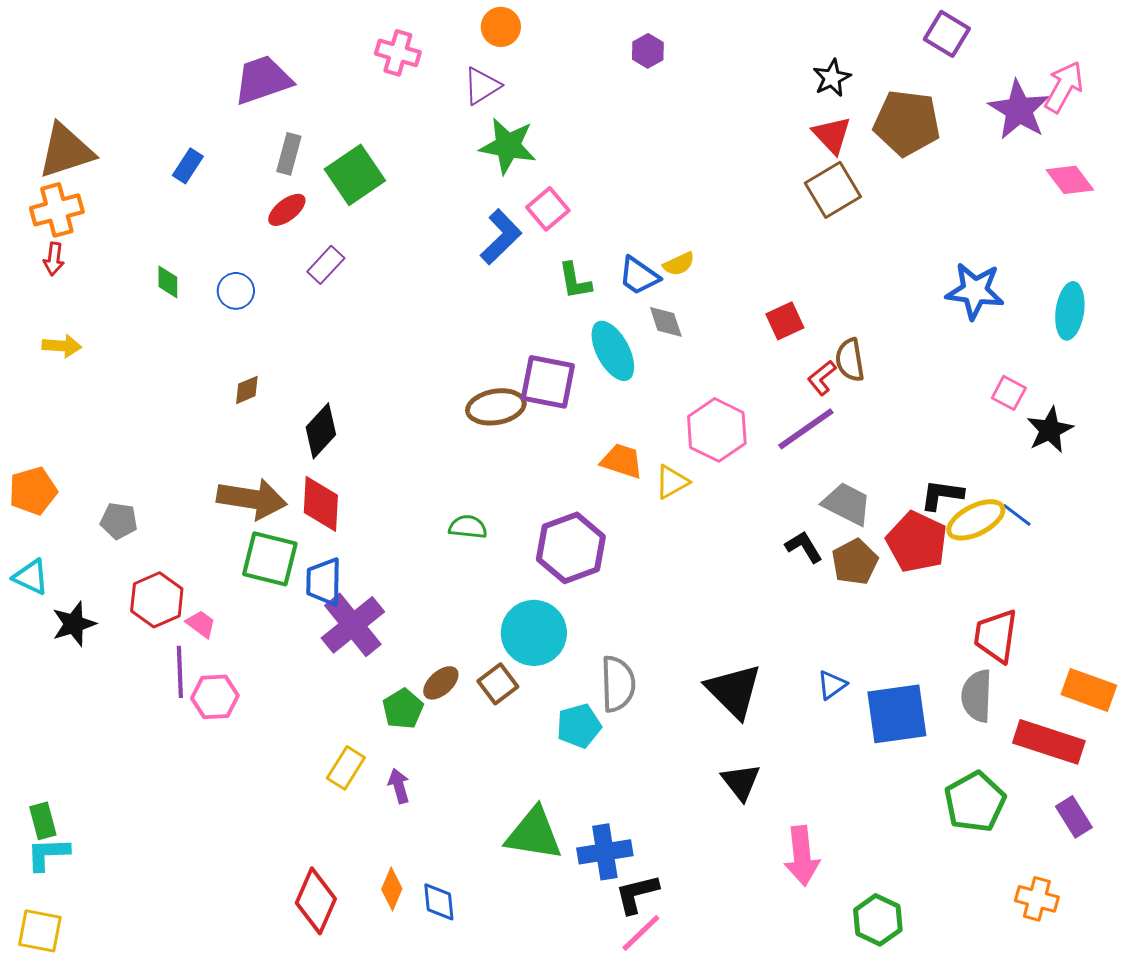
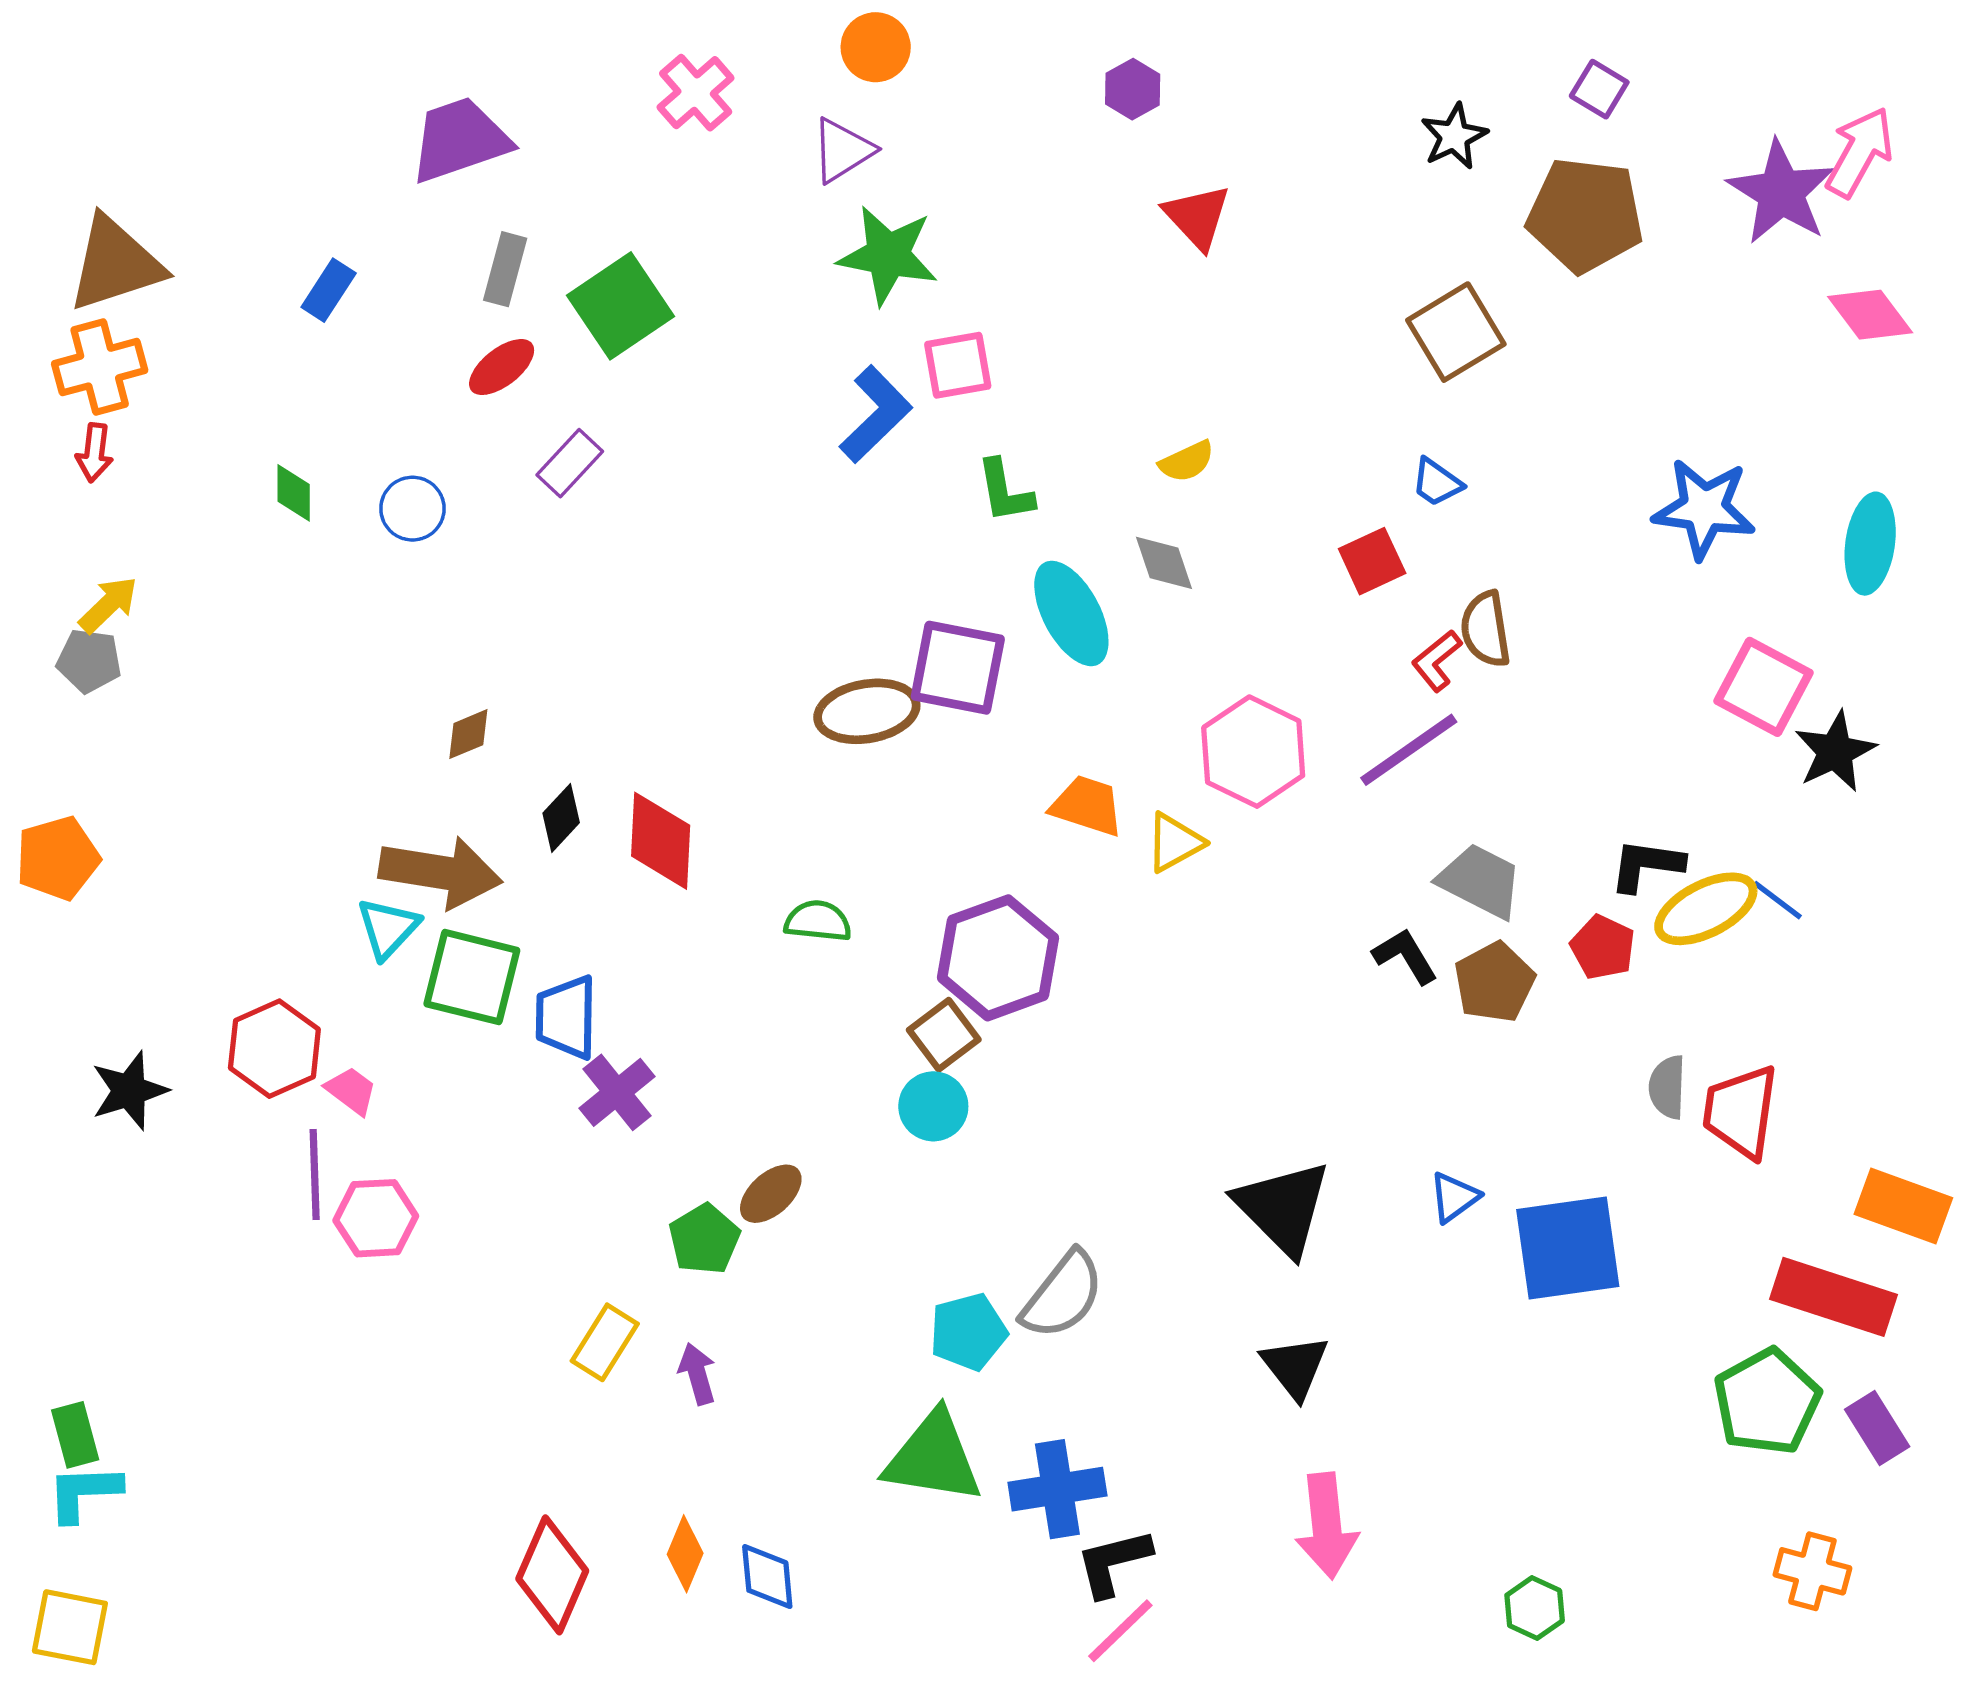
purple square: (947, 34) -> (1599, 89), moved, size x0.7
pink cross: (398, 53) -> (696, 93), turned 33
red triangle: (832, 135) -> (1197, 217), moved
pink square: (548, 209) -> (958, 365), turned 30
blue trapezoid: (639, 276) -> (1437, 482), moved, size x0.7
yellow arrow: (62, 346) -> (108, 605), turned -48
brown diamond: (247, 390) -> (468, 734), moved
pink square: (1009, 393) -> (1764, 687), size x1.6
black diamond: (321, 431) -> (561, 818), moved, size x0.7
red diamond: (321, 504) -> (661, 841), moved
gray pentagon: (119, 521) -> (89, 661), moved
red pentagon: (917, 542) -> (1603, 947), size x0.6
cyan triangle: (31, 577) -> (388, 928), moved, turned 48
purple cross: (353, 625) -> (617, 1092), size x0.7
cyan circle: (534, 633) -> (933, 1106), size x0.6
brown square: (498, 684) -> (944, 1035), moved
gray semicircle: (618, 684) -> (1063, 1295), moved, turned 40
gray semicircle: (977, 696) -> (1667, 1087), moved, size x0.7
cyan pentagon: (579, 726) -> (968, 1332), moved
green pentagon: (975, 802) -> (1767, 1402), moved
pink arrow: (802, 856) -> (1327, 1526), moved
green hexagon: (878, 920) -> (1535, 1608), size x0.7

